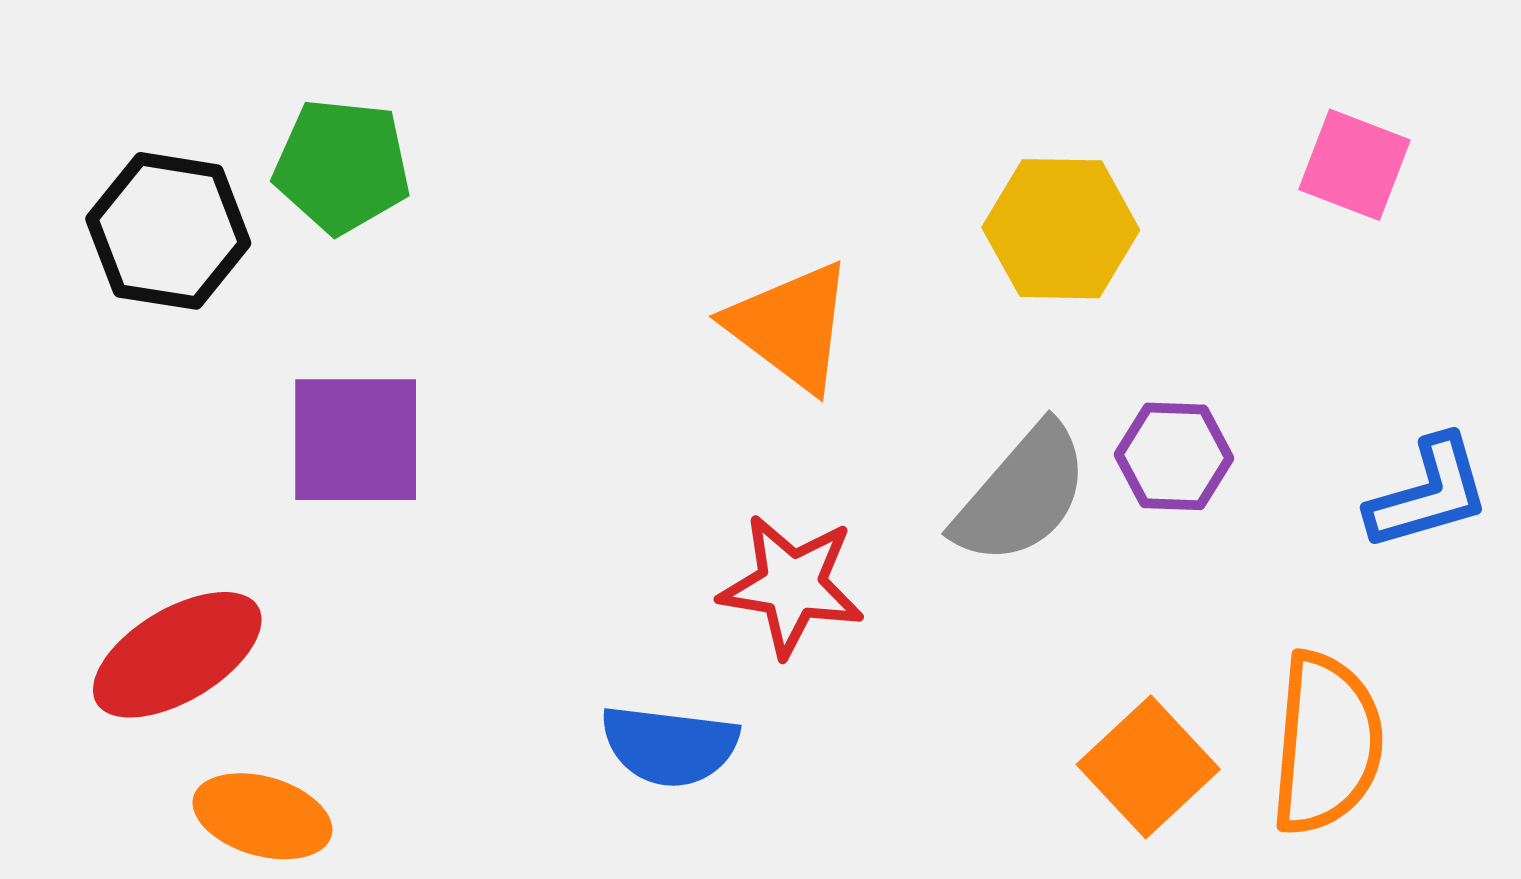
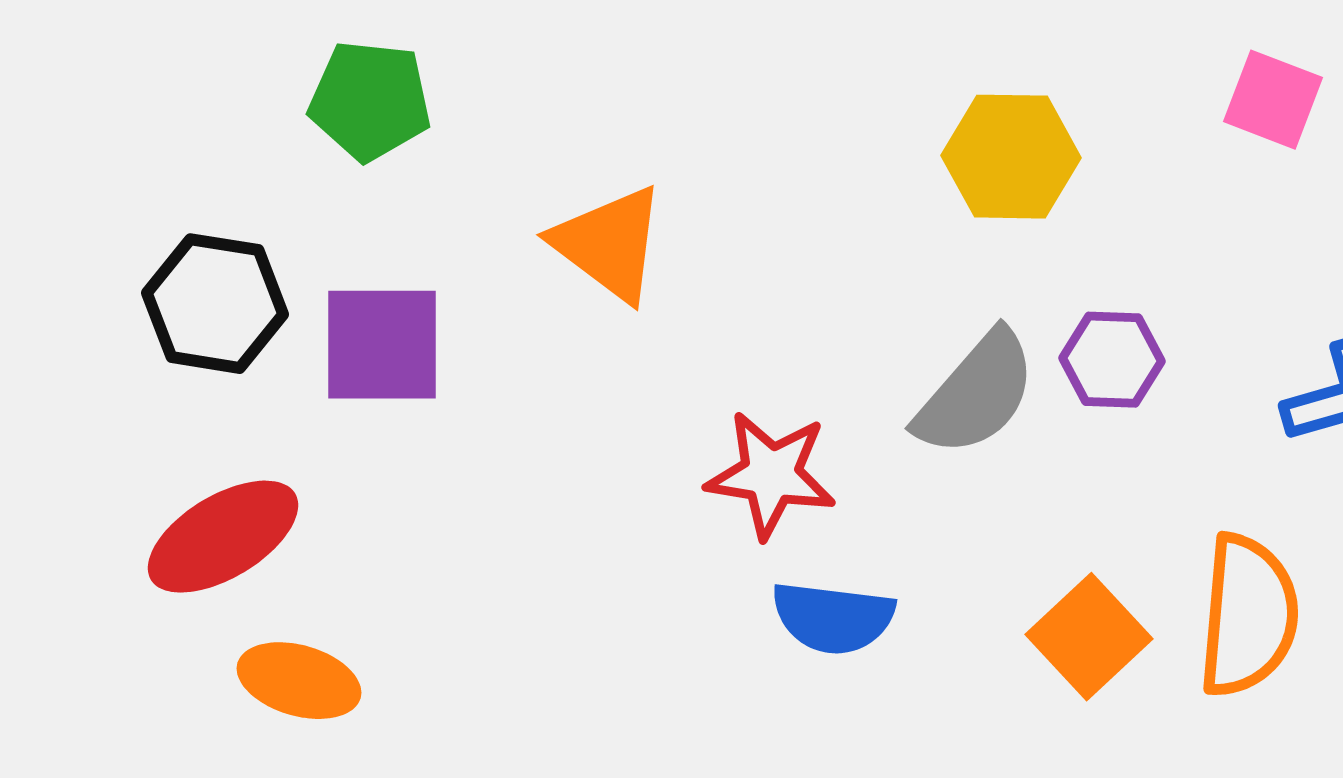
black hexagon: (168, 231) -> (215, 304), moved
orange triangle: (791, 326) -> (609, 244), moved
blue semicircle: (669, 746) -> (833, 618), moved

